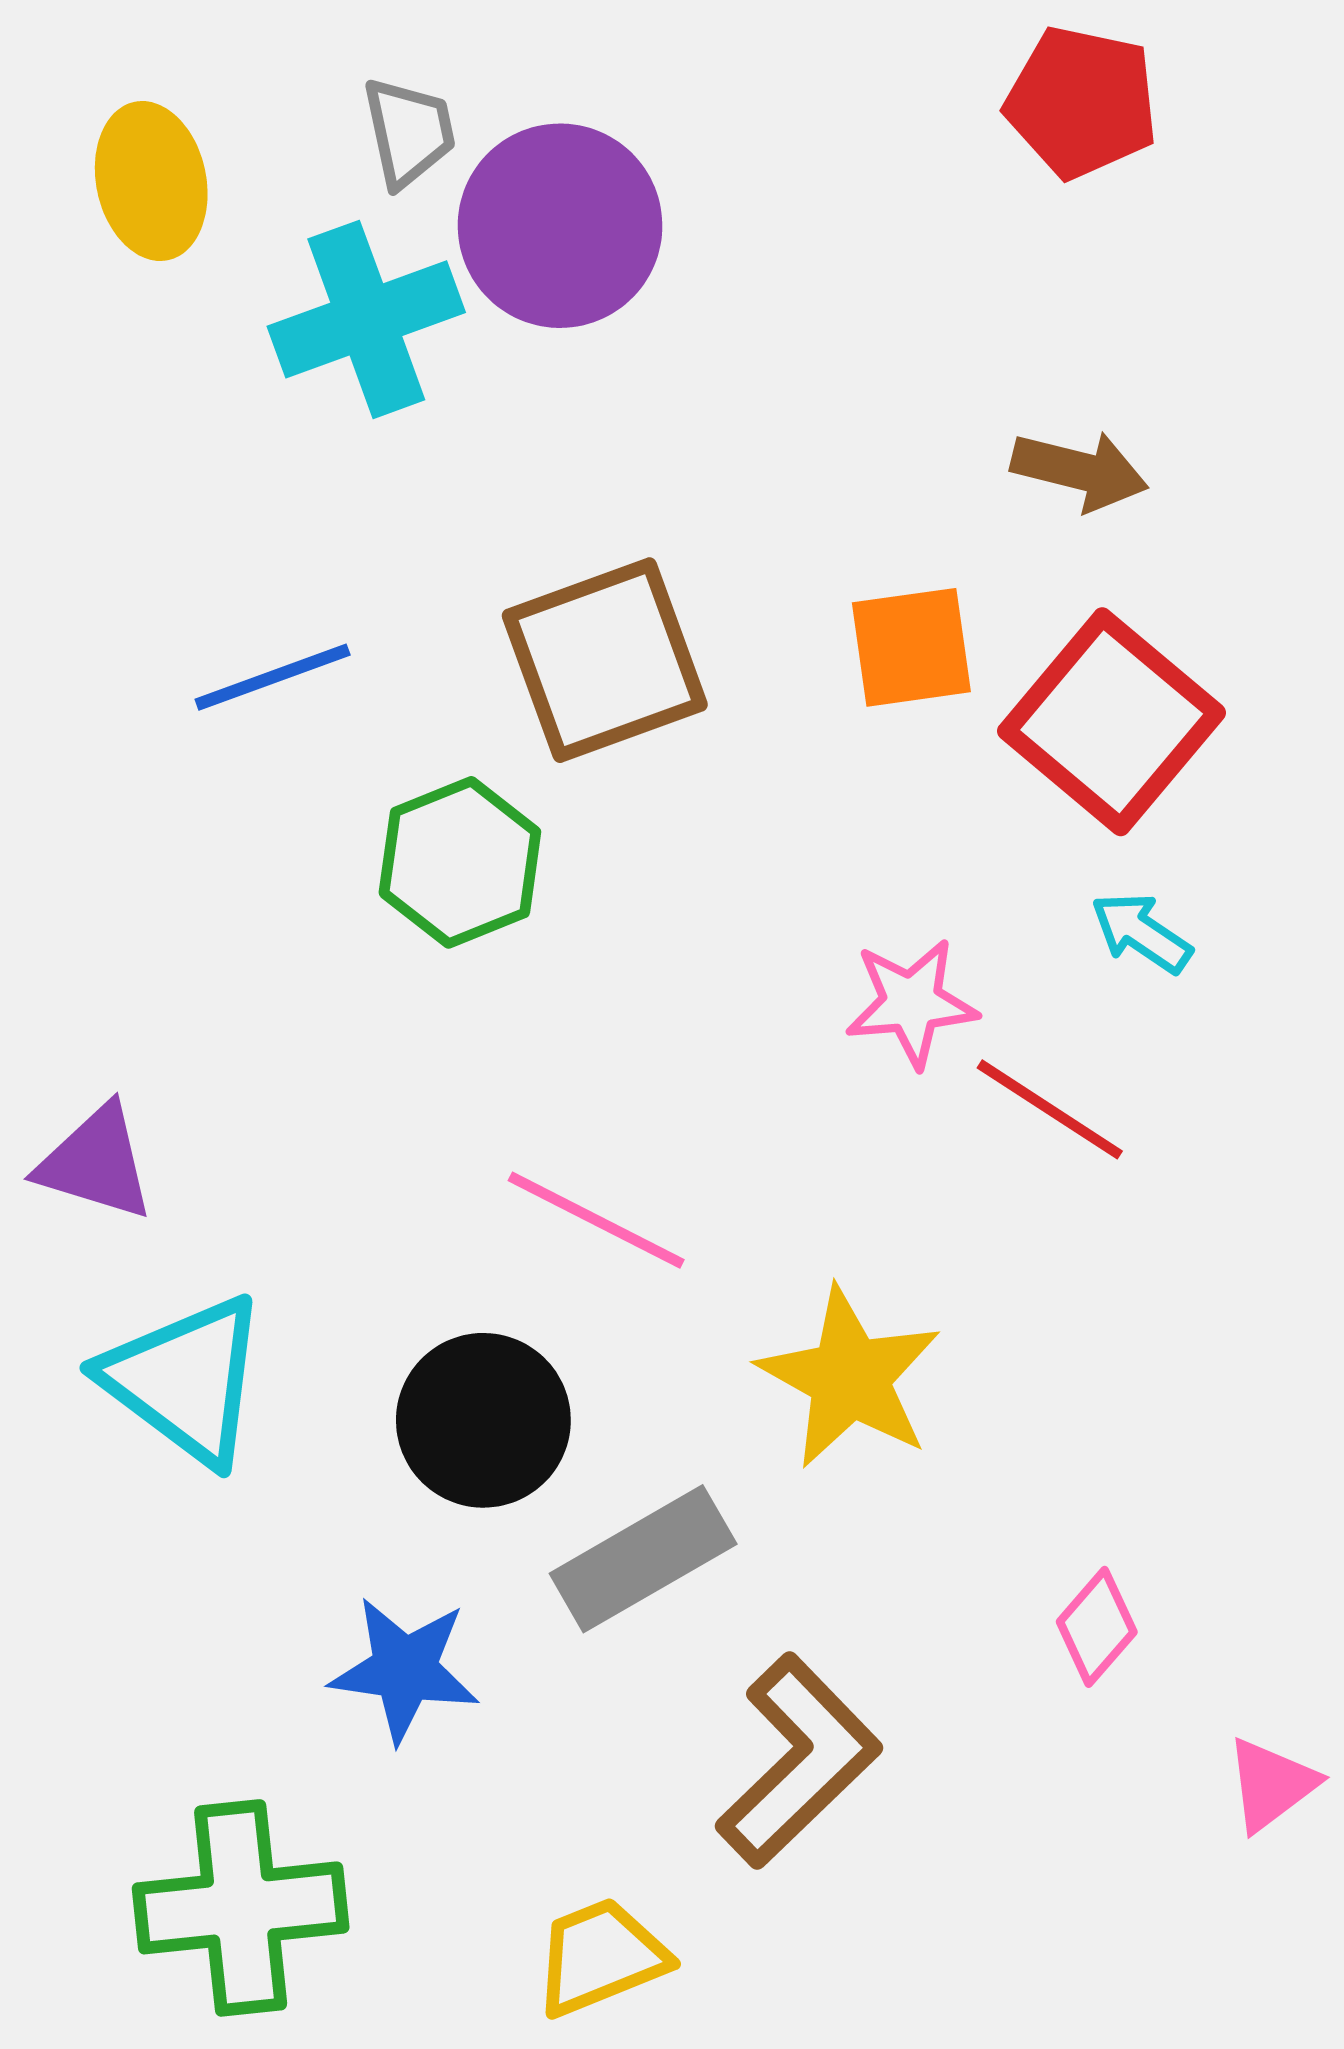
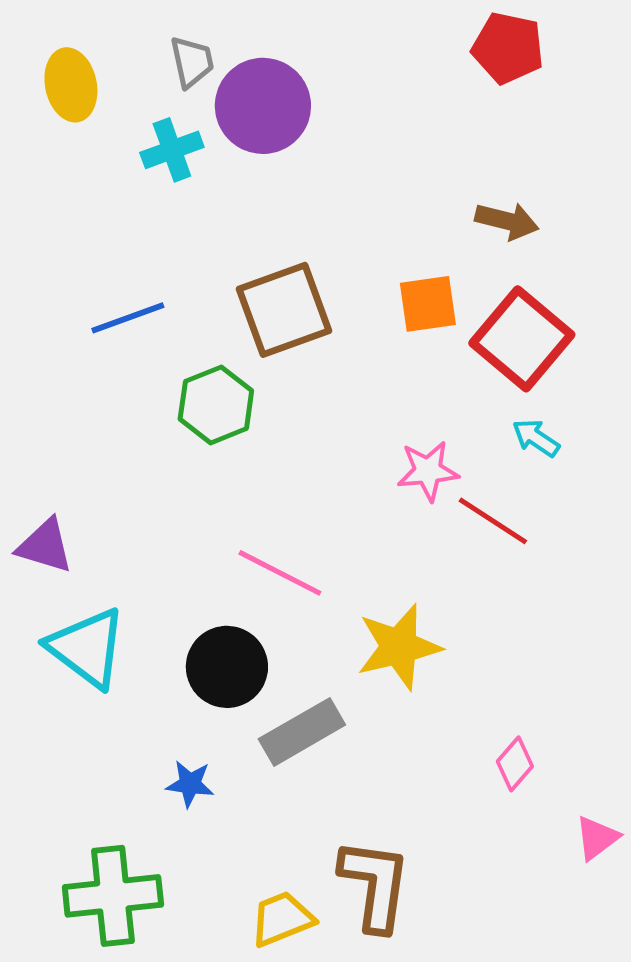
cyan cross: (366, 319) -> (172, 150), size x0.7
yellow star: (850, 1378) -> (399, 647), turned 30
blue star: (405, 1669) -> (190, 784), size x0.7
brown L-shape: (799, 1761) -> (375, 885), moved, turned -38

